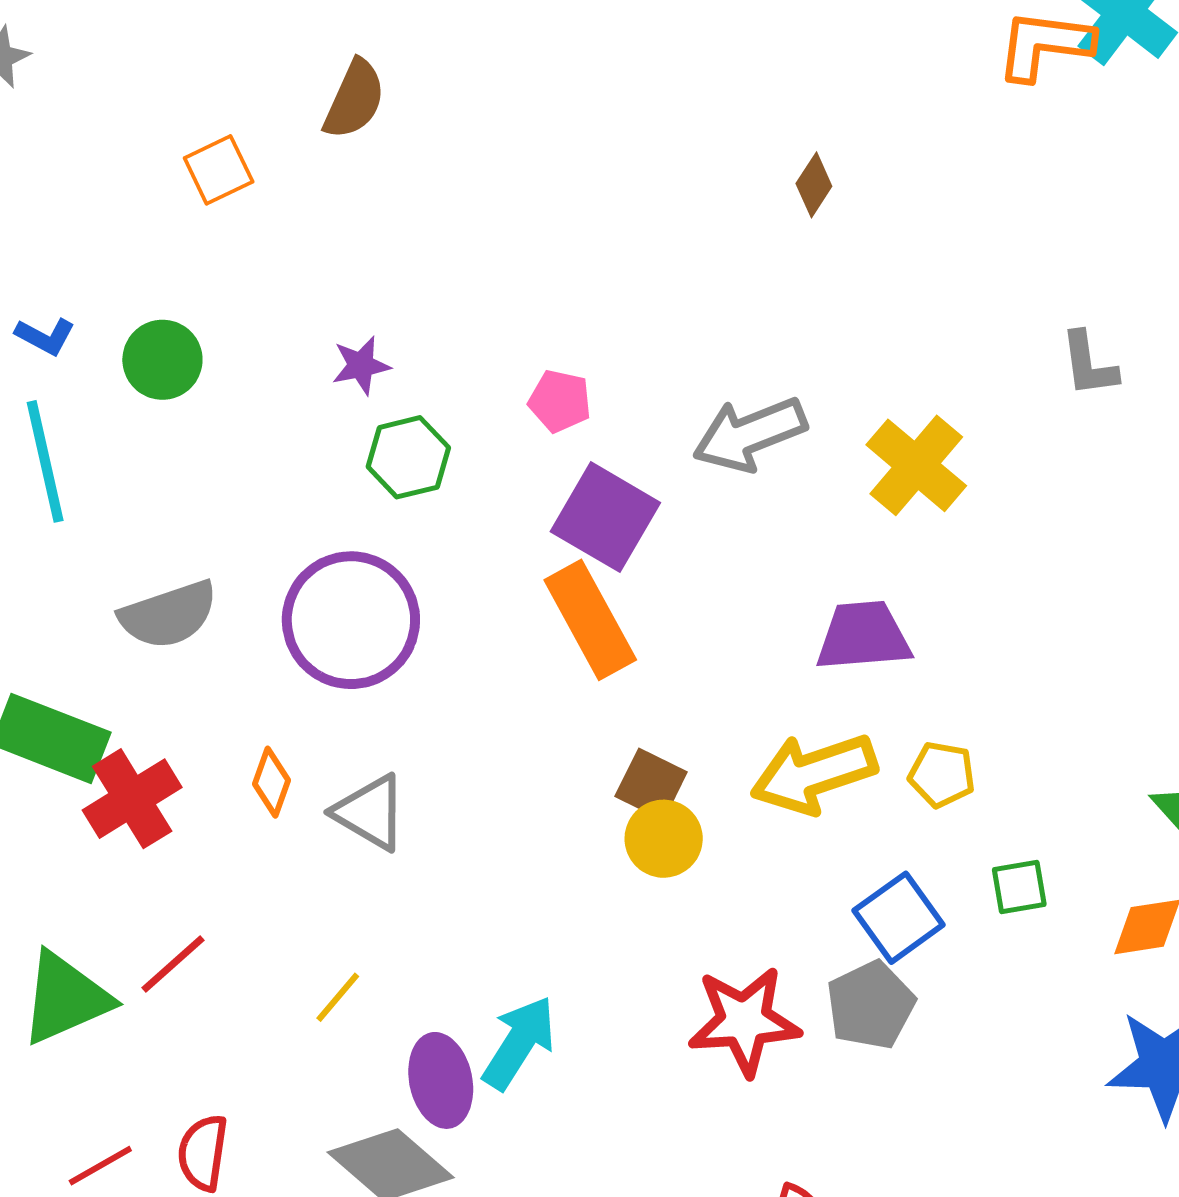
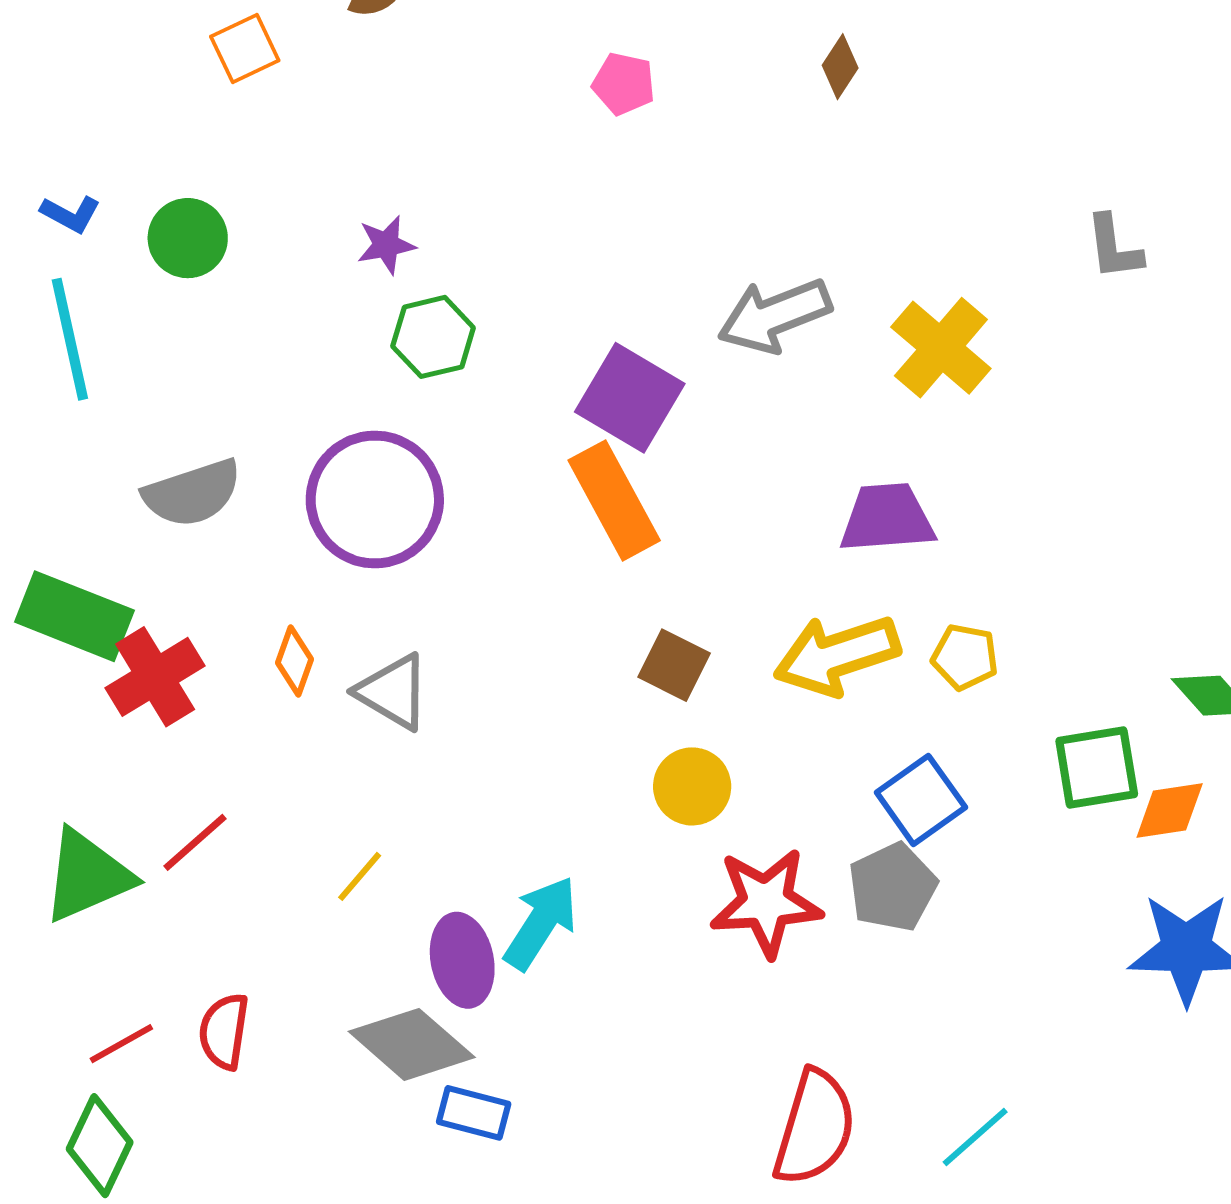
pink pentagon: (560, 401) -> (624, 84), moved
yellow circle: (664, 839) -> (692, 786), moved
green square: (1019, 887) -> (1097, 768), moved, size x1.5

